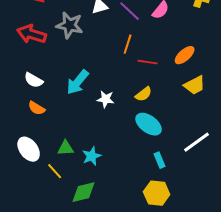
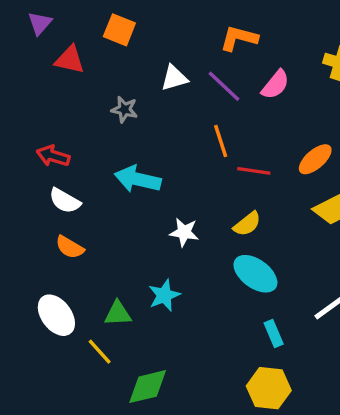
gray star: (70, 25) -> (124, 109), size x0.6
red arrow: (32, 34) -> (53, 156), moved, size x0.7
orange line: (128, 44) -> (221, 141), turned -36
cyan arrow: (78, 82) -> (138, 179), moved, turned 64
cyan star: (92, 156) -> (164, 295), moved

